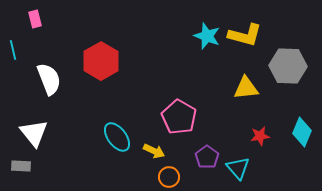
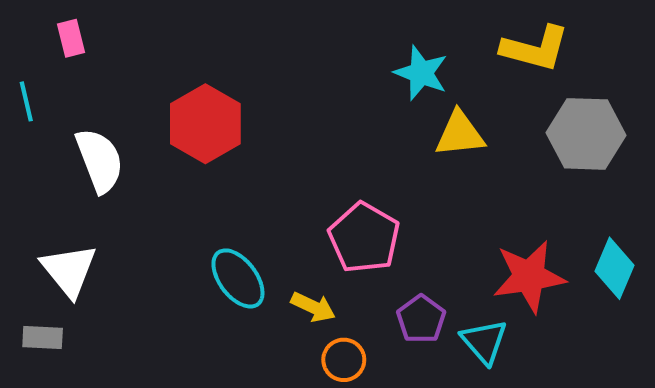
yellow L-shape: (245, 35) -> (535, 48), moved
yellow triangle: (246, 88) -> (460, 134), moved
red star: (260, 136) -> (529, 276), size x1.8

